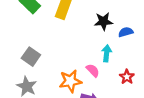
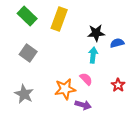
cyan arrow: (107, 53) -> (93, 55), moved
gray square: (31, 57) -> (28, 53), moved

